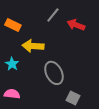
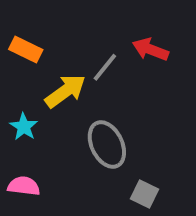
gray line: (53, 15) -> (105, 67), moved
yellow arrow: (33, 46) -> (65, 91), turned 140

